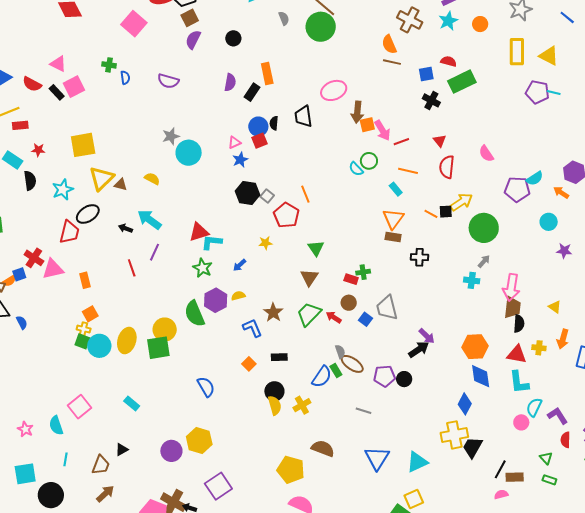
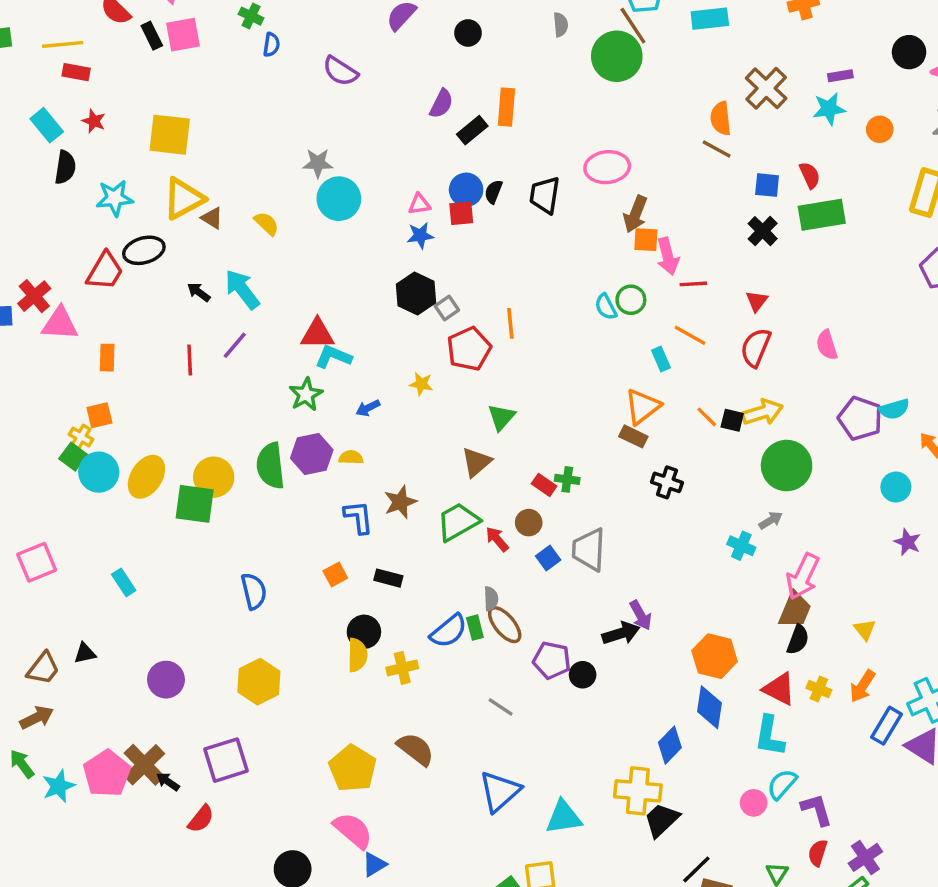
red semicircle: (449, 61) -> (810, 175), turned 35
yellow hexagon: (199, 440) -> (259, 682), moved

